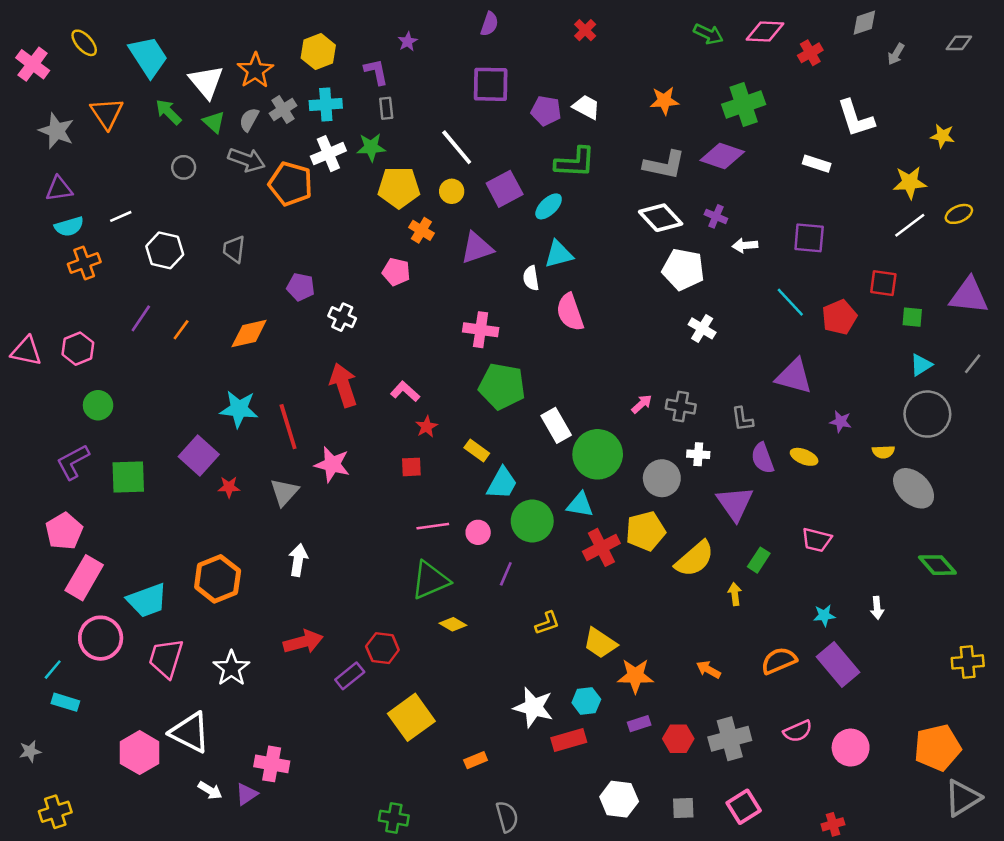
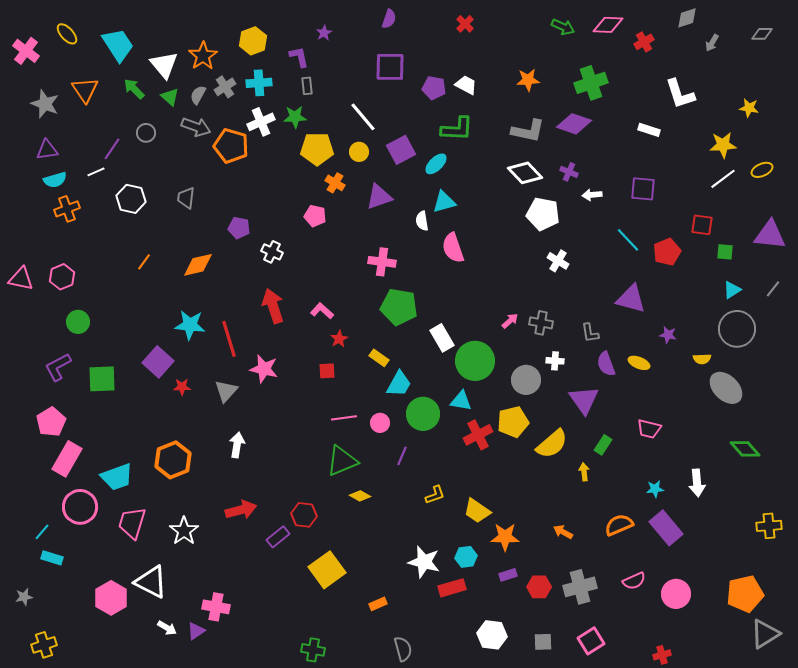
purple line: (141, 318) -> (112, 149), moved
white arrow: (877, 608) -> (697, 483), size x1.5

